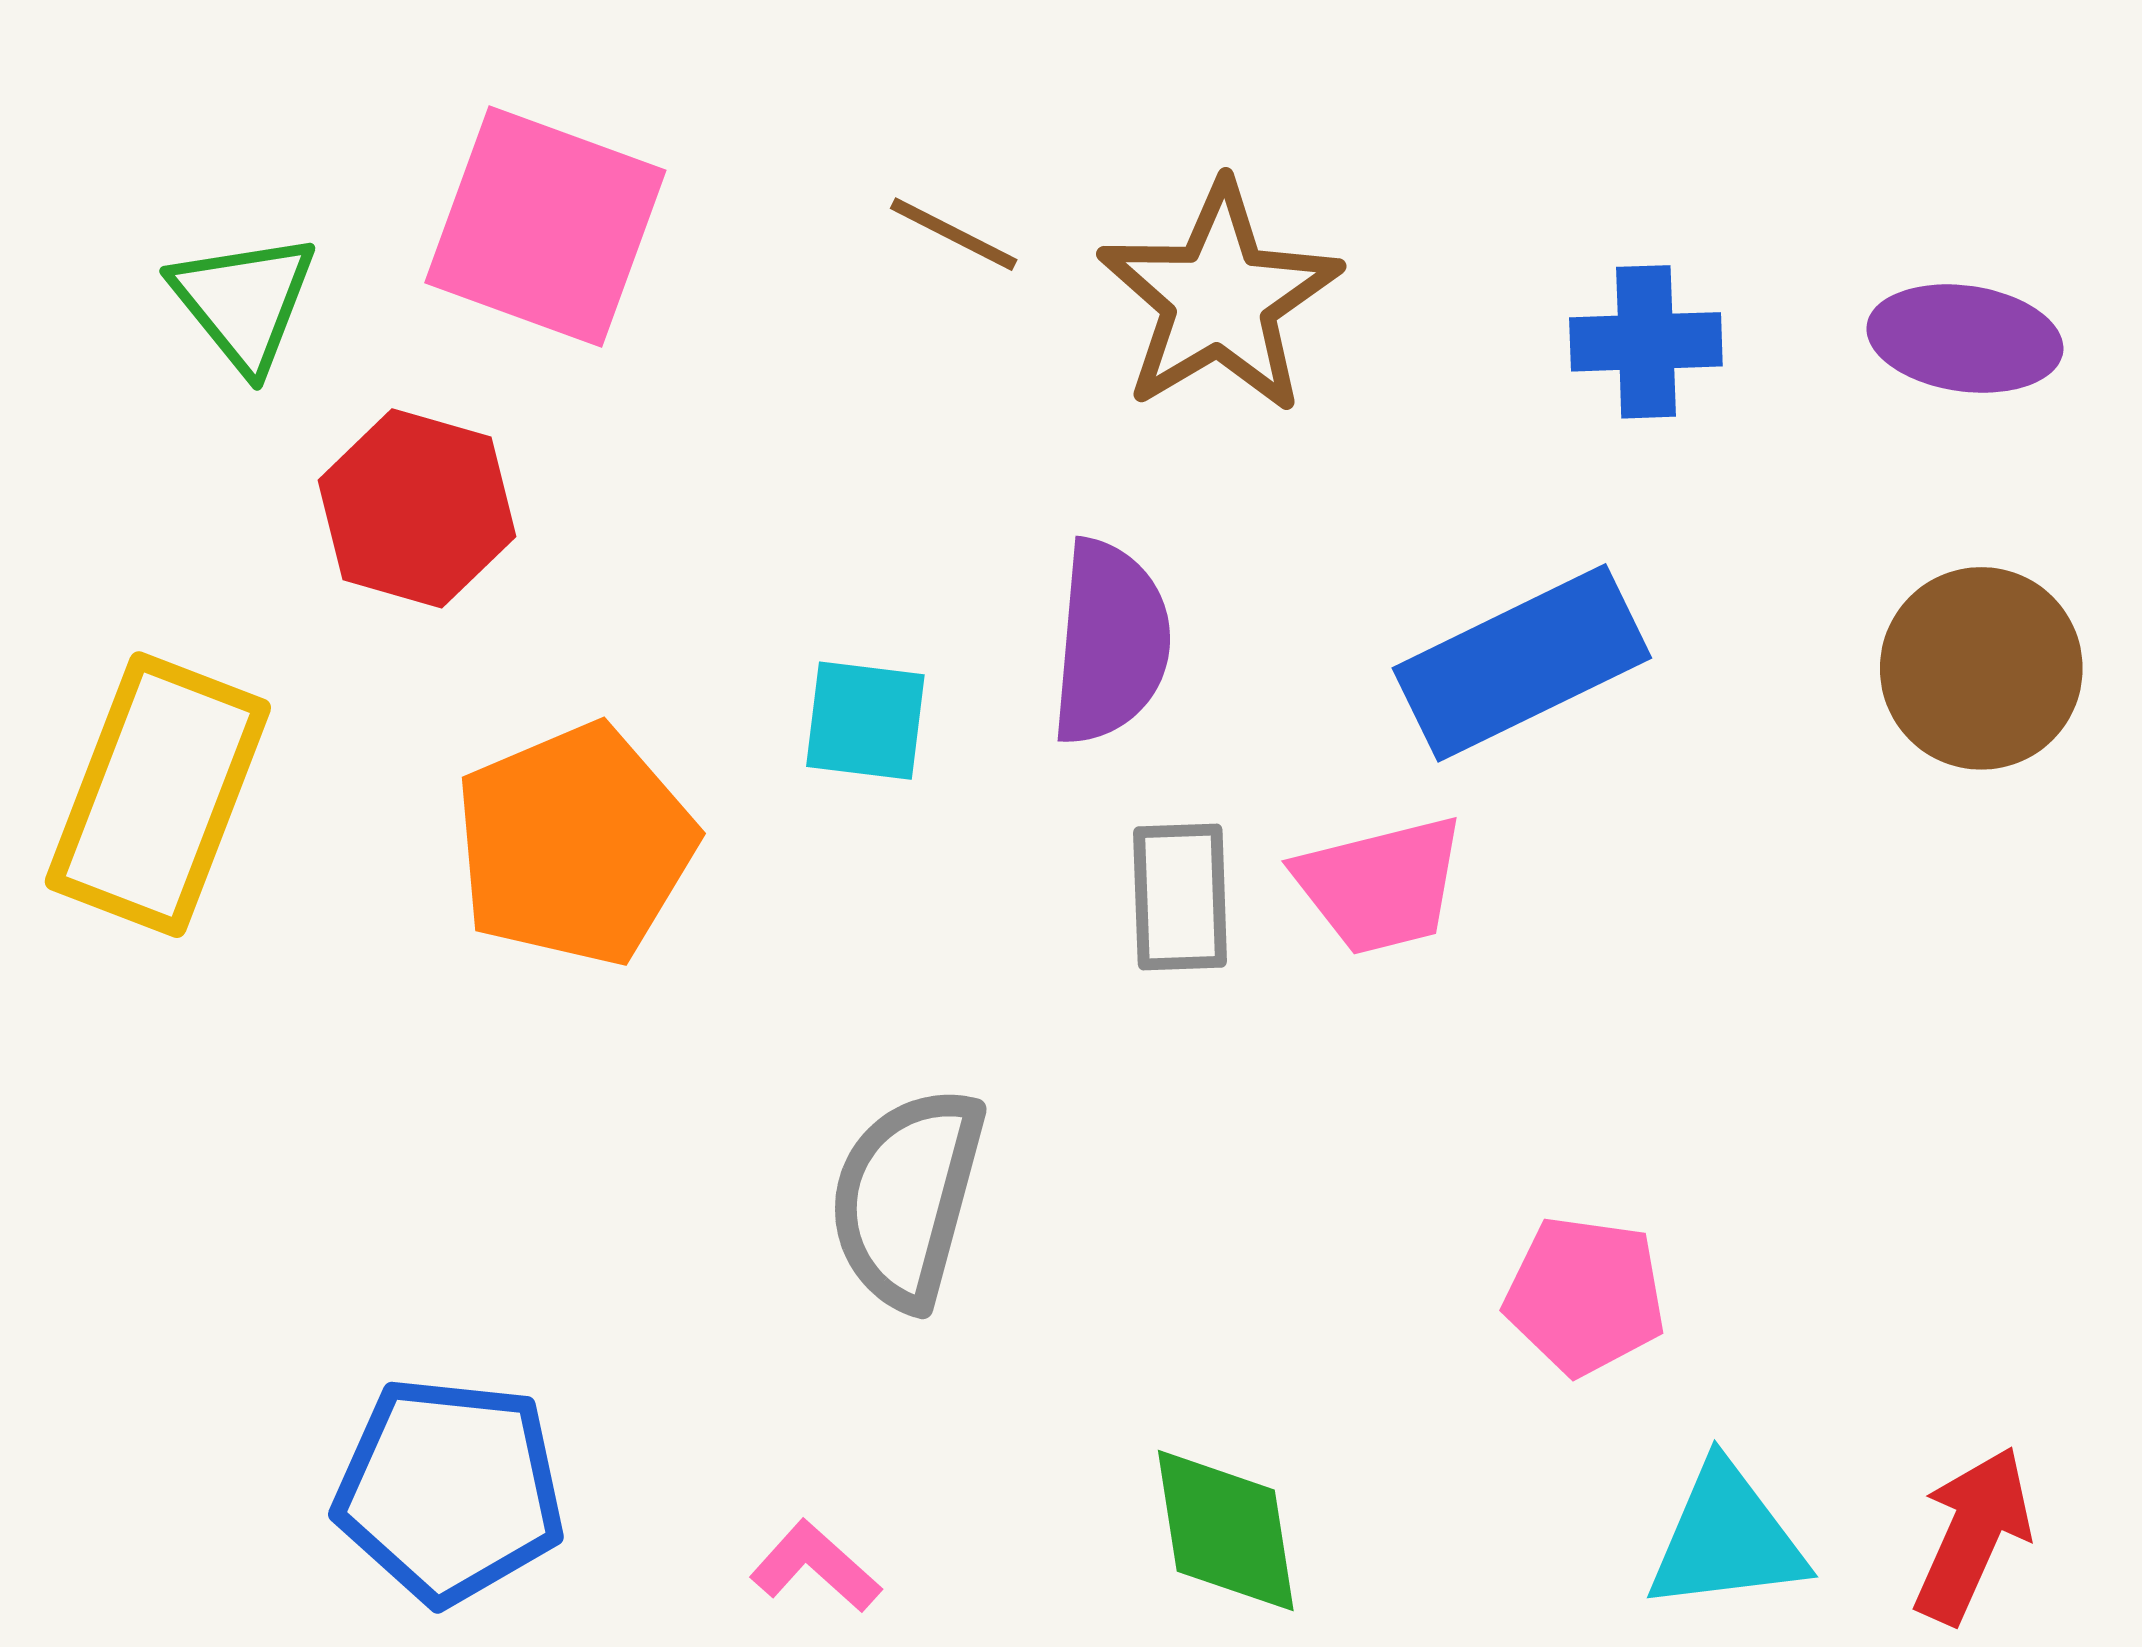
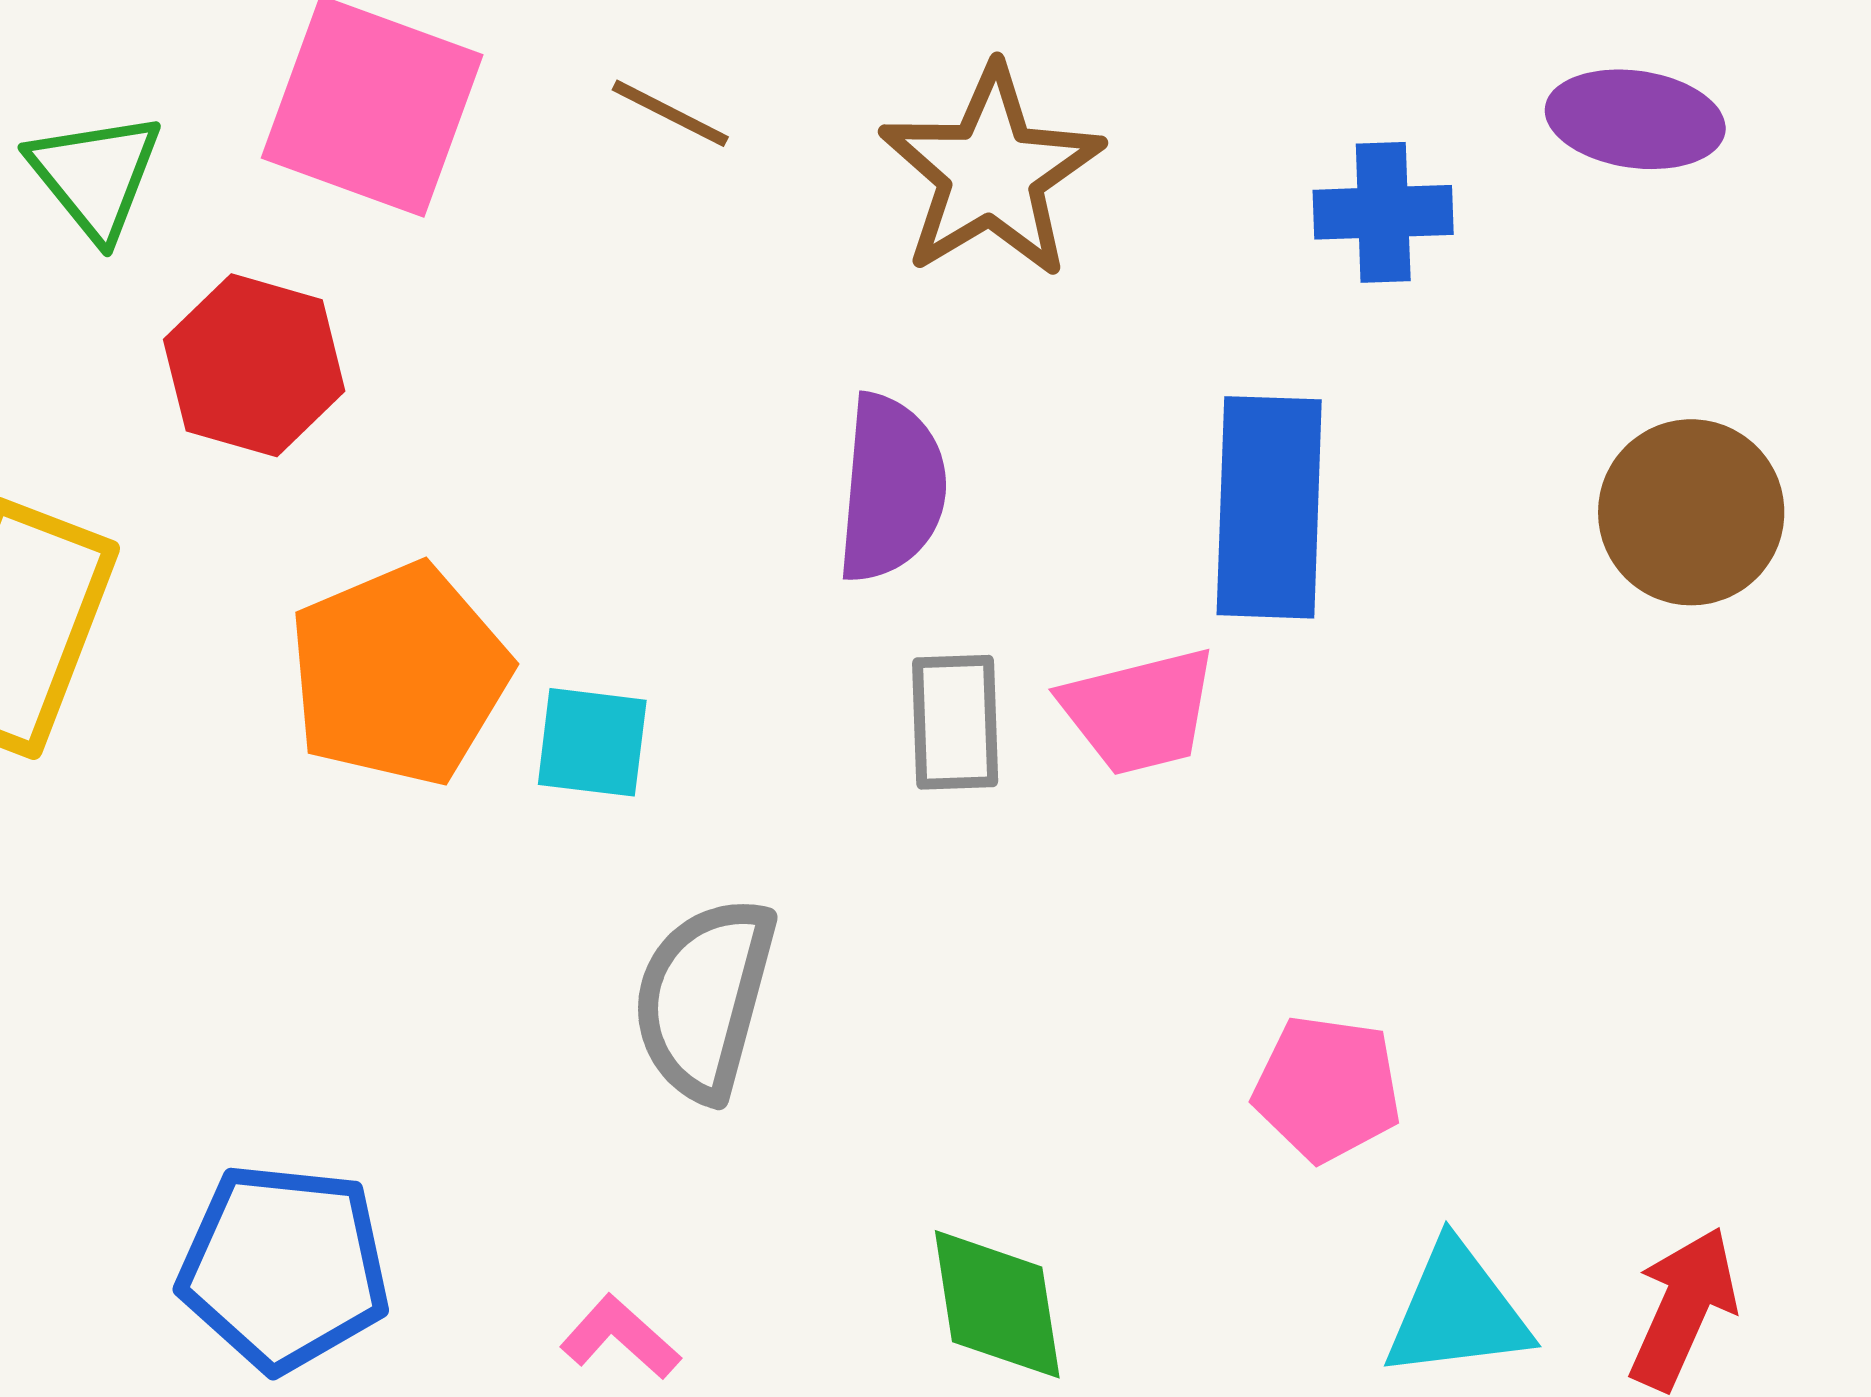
brown line: (954, 234) -> (670, 113), moved
purple ellipse: (1965, 339) -> (1635, 119), moved
blue rectangle: (1522, 663) -> (1269, 507), turned -62
cyan square: (865, 721) -> (592, 742), moved

